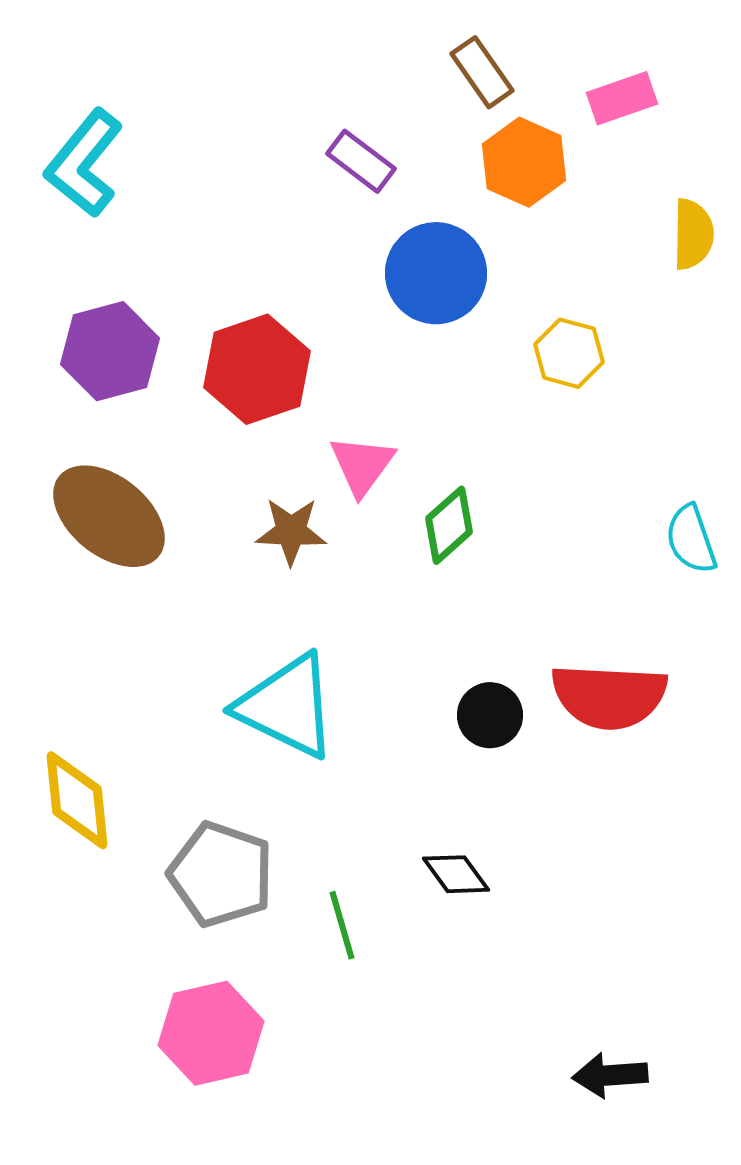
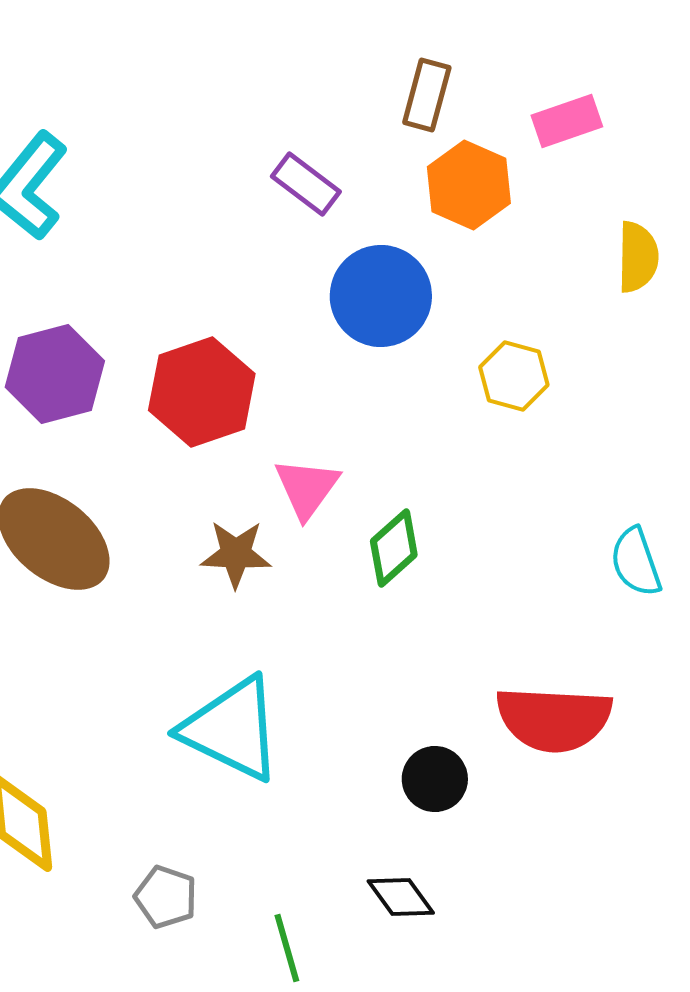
brown rectangle: (482, 72) -> (427, 95), turned 50
black circle: (490, 715) -> (435, 779), moved
gray pentagon: (221, 874) -> (166, 897), size x0.6

